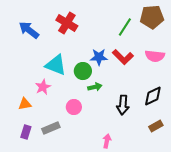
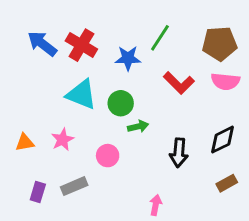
brown pentagon: (152, 17) -> (220, 44), moved
red cross: (67, 23) -> (81, 45), moved
green line: (125, 27) -> (160, 38), moved
blue star: (99, 57) -> (128, 58), moved
pink star: (43, 87) -> (63, 140), moved
orange triangle: (25, 104) -> (25, 142), moved

